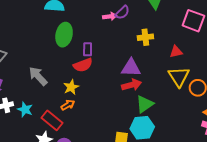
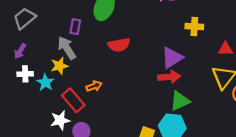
purple rectangle: (88, 49) -> (75, 27), moved
purple triangle: (131, 68) -> (172, 58), turned -45
yellow star: (71, 87) -> (59, 66), moved

